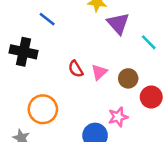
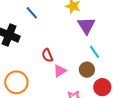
cyan line: (149, 42) -> (94, 52), moved
pink triangle: (99, 72) -> (60, 71), moved

